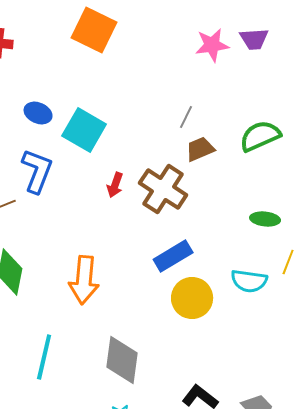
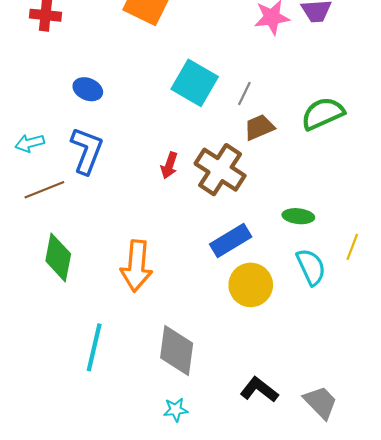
cyan square: (84, 130) -> (195, 83), moved
green ellipse: (265, 219) -> (298, 216), moved
cyan semicircle: (249, 281) -> (311, 267), turned -123

